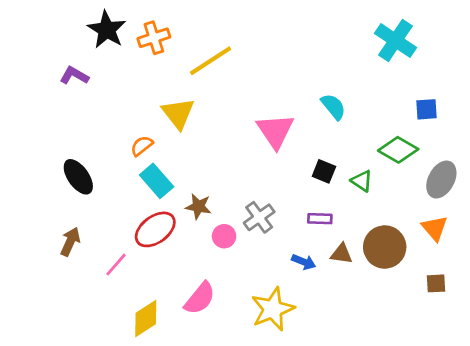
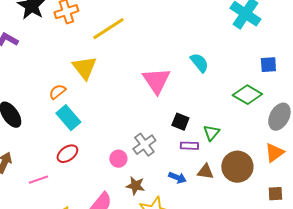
black square: (324, 171) -> (180, 122), moved
green triangle: (362, 181) -> (211, 133), moved, turned 36
brown star: (198, 207) -> (135, 186), moved
orange triangle: (435, 228) -> (274, 153), turned 35
red ellipse: (155, 229) -> (67, 154), size x0.7
pink line: (116, 265) -> (38, 180), turned 30

